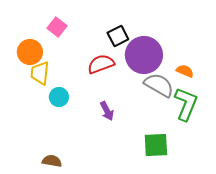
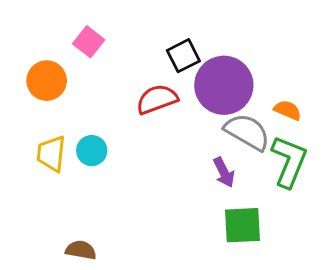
yellow trapezoid: (40, 73) -> (51, 154), moved
purple arrow: (107, 111) -> (224, 172), moved

